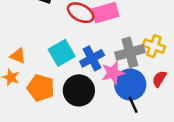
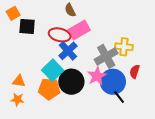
blue cross: (92, 58) -> (68, 51), moved
orange pentagon: (41, 88) -> (49, 89), moved
black circle: (79, 90) -> (71, 82), moved

